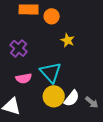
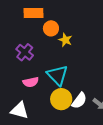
orange circle: (52, 16) -> (51, 28), moved
yellow star: (68, 40) -> (65, 40), moved

